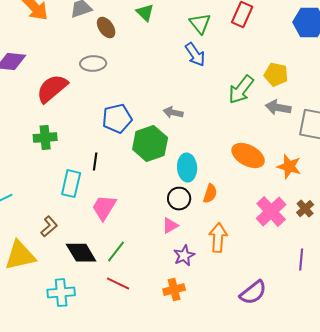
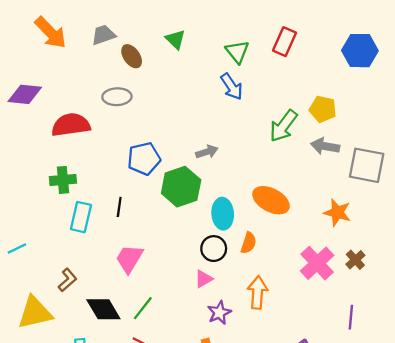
red semicircle: (52, 89) -> (71, 125), turned 32
gray arrow: (173, 113) -> (207, 152), turned 150
orange ellipse: (248, 156) -> (271, 200), moved
cyan rectangle: (71, 184) -> (81, 217), moved

